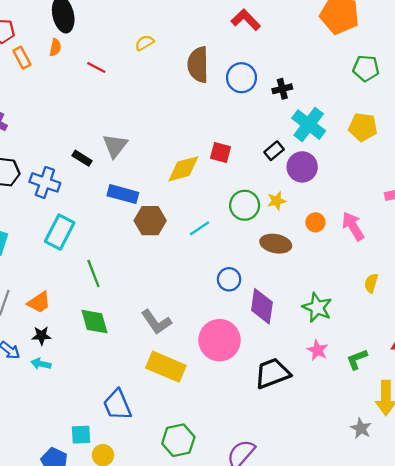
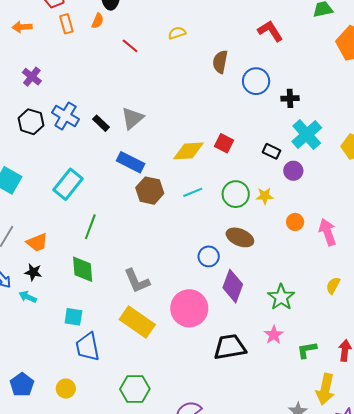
brown semicircle: (198, 65) -> (220, 62), size x0.7
black rectangle: (274, 151) -> (272, 151), turned 54
purple circle: (302, 167) -> (293, 171), size x0.7
blue cross: (45, 182) -> (65, 116), moved
cyan line: (199, 228) -> (193, 192), moved
brown ellipse: (276, 244) -> (240, 237), moved
green line: (93, 273) -> (90, 227), turned 30
cyan square: (81, 435) -> (73, 317), moved

